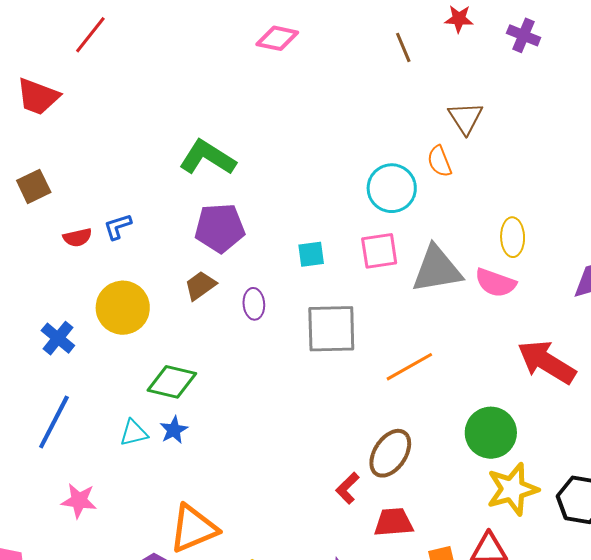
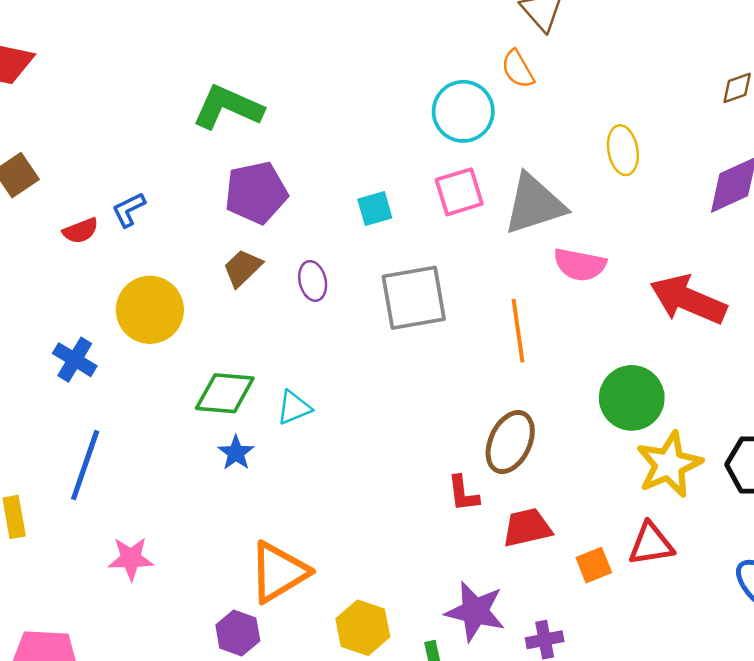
pink semicircle: (495, 283) -> (580, 265), moved
orange line: (409, 367) -> (518, 331), turned -60
cyan triangle: (134, 433) -> (294, 408), moved
red L-shape: (347, 488) -> (463, 494), turned -44

